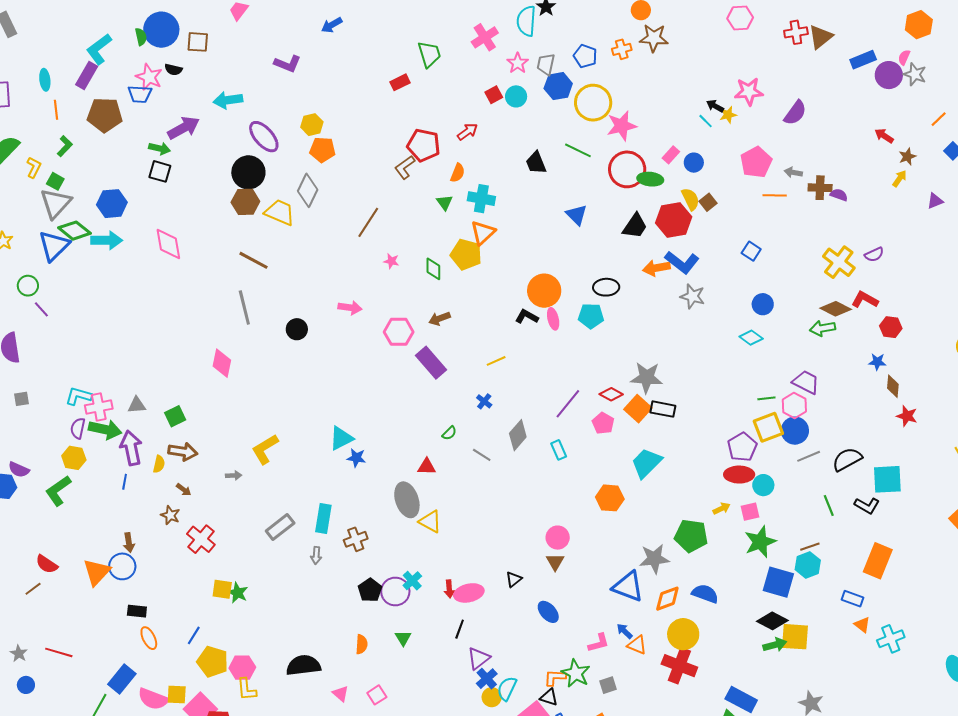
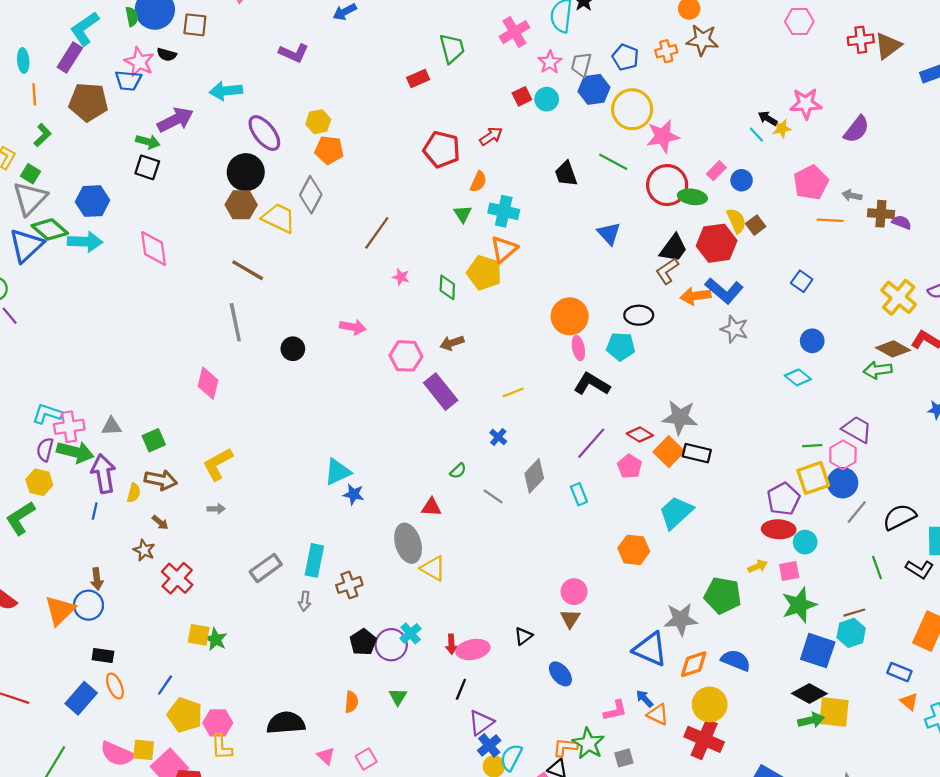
brown L-shape: (405, 167) -> (667, 271), moved
black L-shape: (527, 317) -> (592, 384), moved, size x1.4
yellow L-shape: (265, 449) -> (218, 464), moved
gray line: (809, 456) -> (857, 512), turned -30
blue rectangle: (122, 679) -> (81, 698), moved

